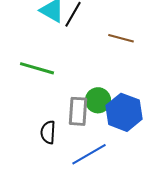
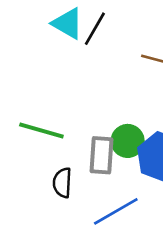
green line: (37, 68) -> (41, 131), moved

